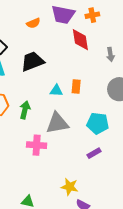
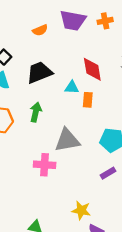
red diamond: (80, 40) -> (92, 69), moved
cyan triangle: (56, 90) -> (72, 87), moved
green arrow: (25, 110) -> (36, 112), moved

